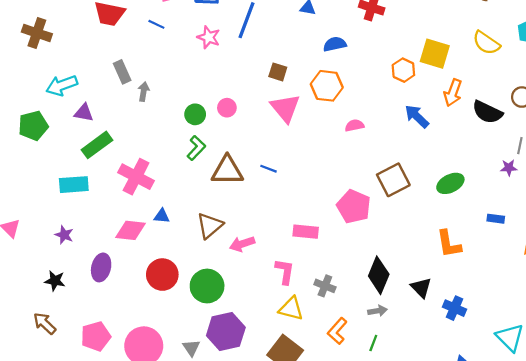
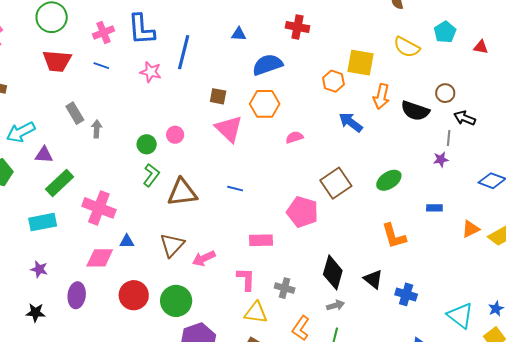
blue semicircle: (335, 44) -> (267, 65), size x1.4
blue line: (269, 169) -> (235, 189), moved

